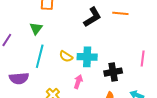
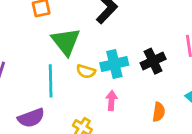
green triangle: (36, 28) -> (66, 42), moved, size x1.6
black cross: (113, 72) -> (153, 61), moved

